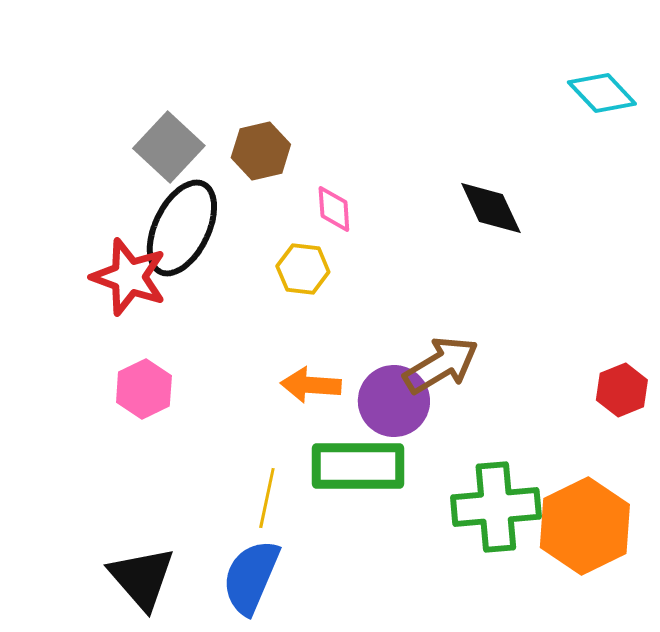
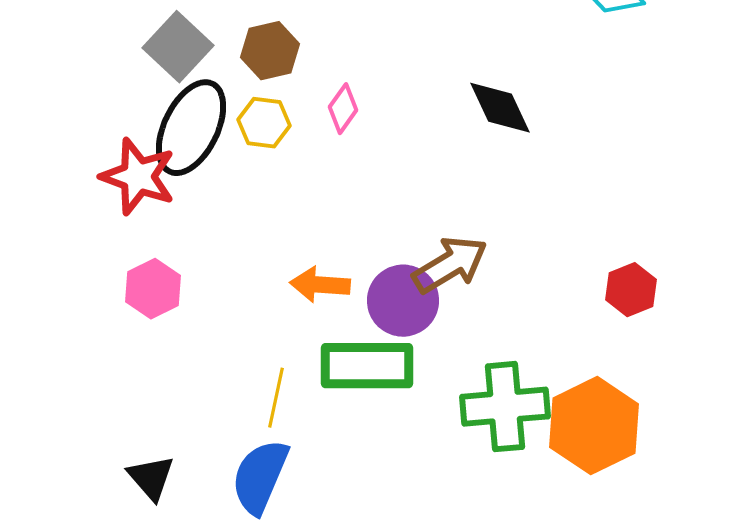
pink diamond: (334, 209) -> (343, 109), turned 39
yellow hexagon: (303, 269) -> (264, 123), moved
black triangle: (142, 578) -> (151, 478), size x0.7

